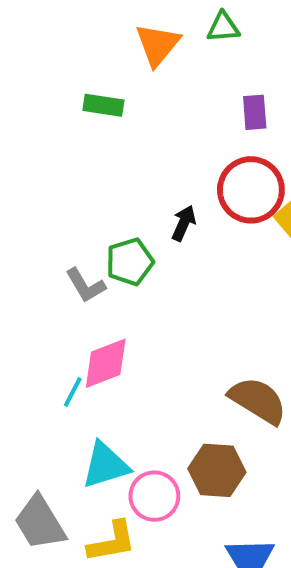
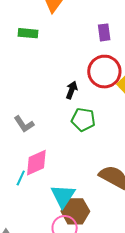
green pentagon: (130, 262) -> (83, 120), moved, turned 30
cyan triangle: (105, 465) -> (63, 196), moved, turned -36
brown hexagon: (217, 470) -> (75, 211), moved

